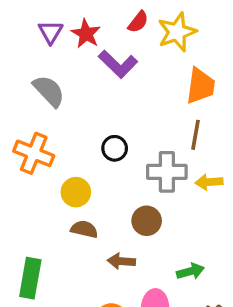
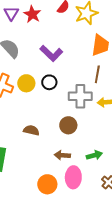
purple L-shape: (118, 64) -> (51, 53), moved
yellow circle: (76, 192) -> (26, 83), moved
brown arrow: (121, 261) -> (62, 155), moved

